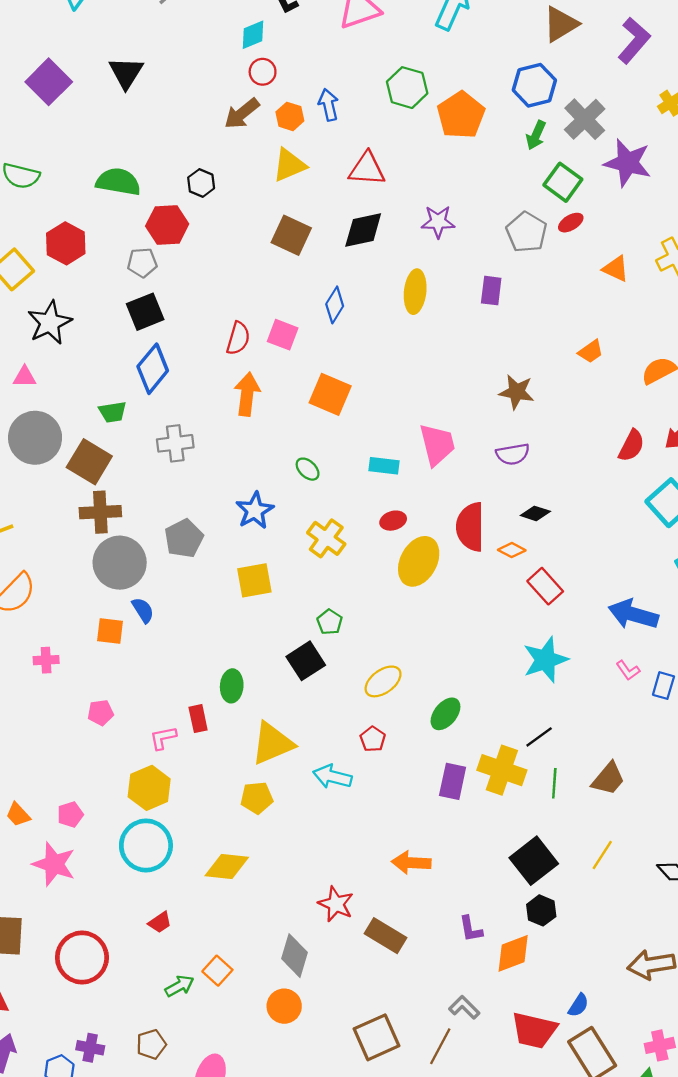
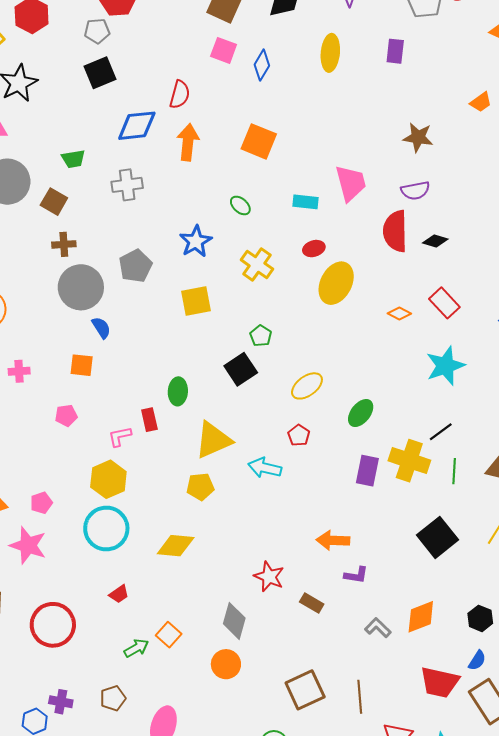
pink square: (283, 335) -> (224, 50), moved
blue diamond: (153, 369) -> (137, 126), moved, turned 45
brown square: (89, 462) -> (54, 202), size x0.7
brown cross: (100, 512) -> (64, 244), size x0.7
red semicircle: (470, 527) -> (395, 231), moved
orange diamond: (512, 550) -> (399, 314), moved
orange square: (110, 631) -> (82, 365), moved
black hexagon: (541, 910) -> (480, 618), moved
purple L-shape: (471, 929) -> (356, 575), moved, turned -70
brown rectangle: (385, 936) -> (312, 603), size x0.7
gray L-shape: (464, 1007) -> (378, 628), moved
brown line: (440, 1046) -> (360, 697), turned -32

